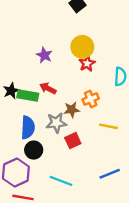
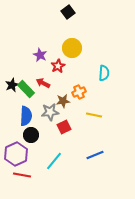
red star: (87, 63) -> (58, 66), moved
green rectangle: (28, 95) -> (26, 89), turned 36
cyan line: (61, 181) -> (54, 161), turned -72

